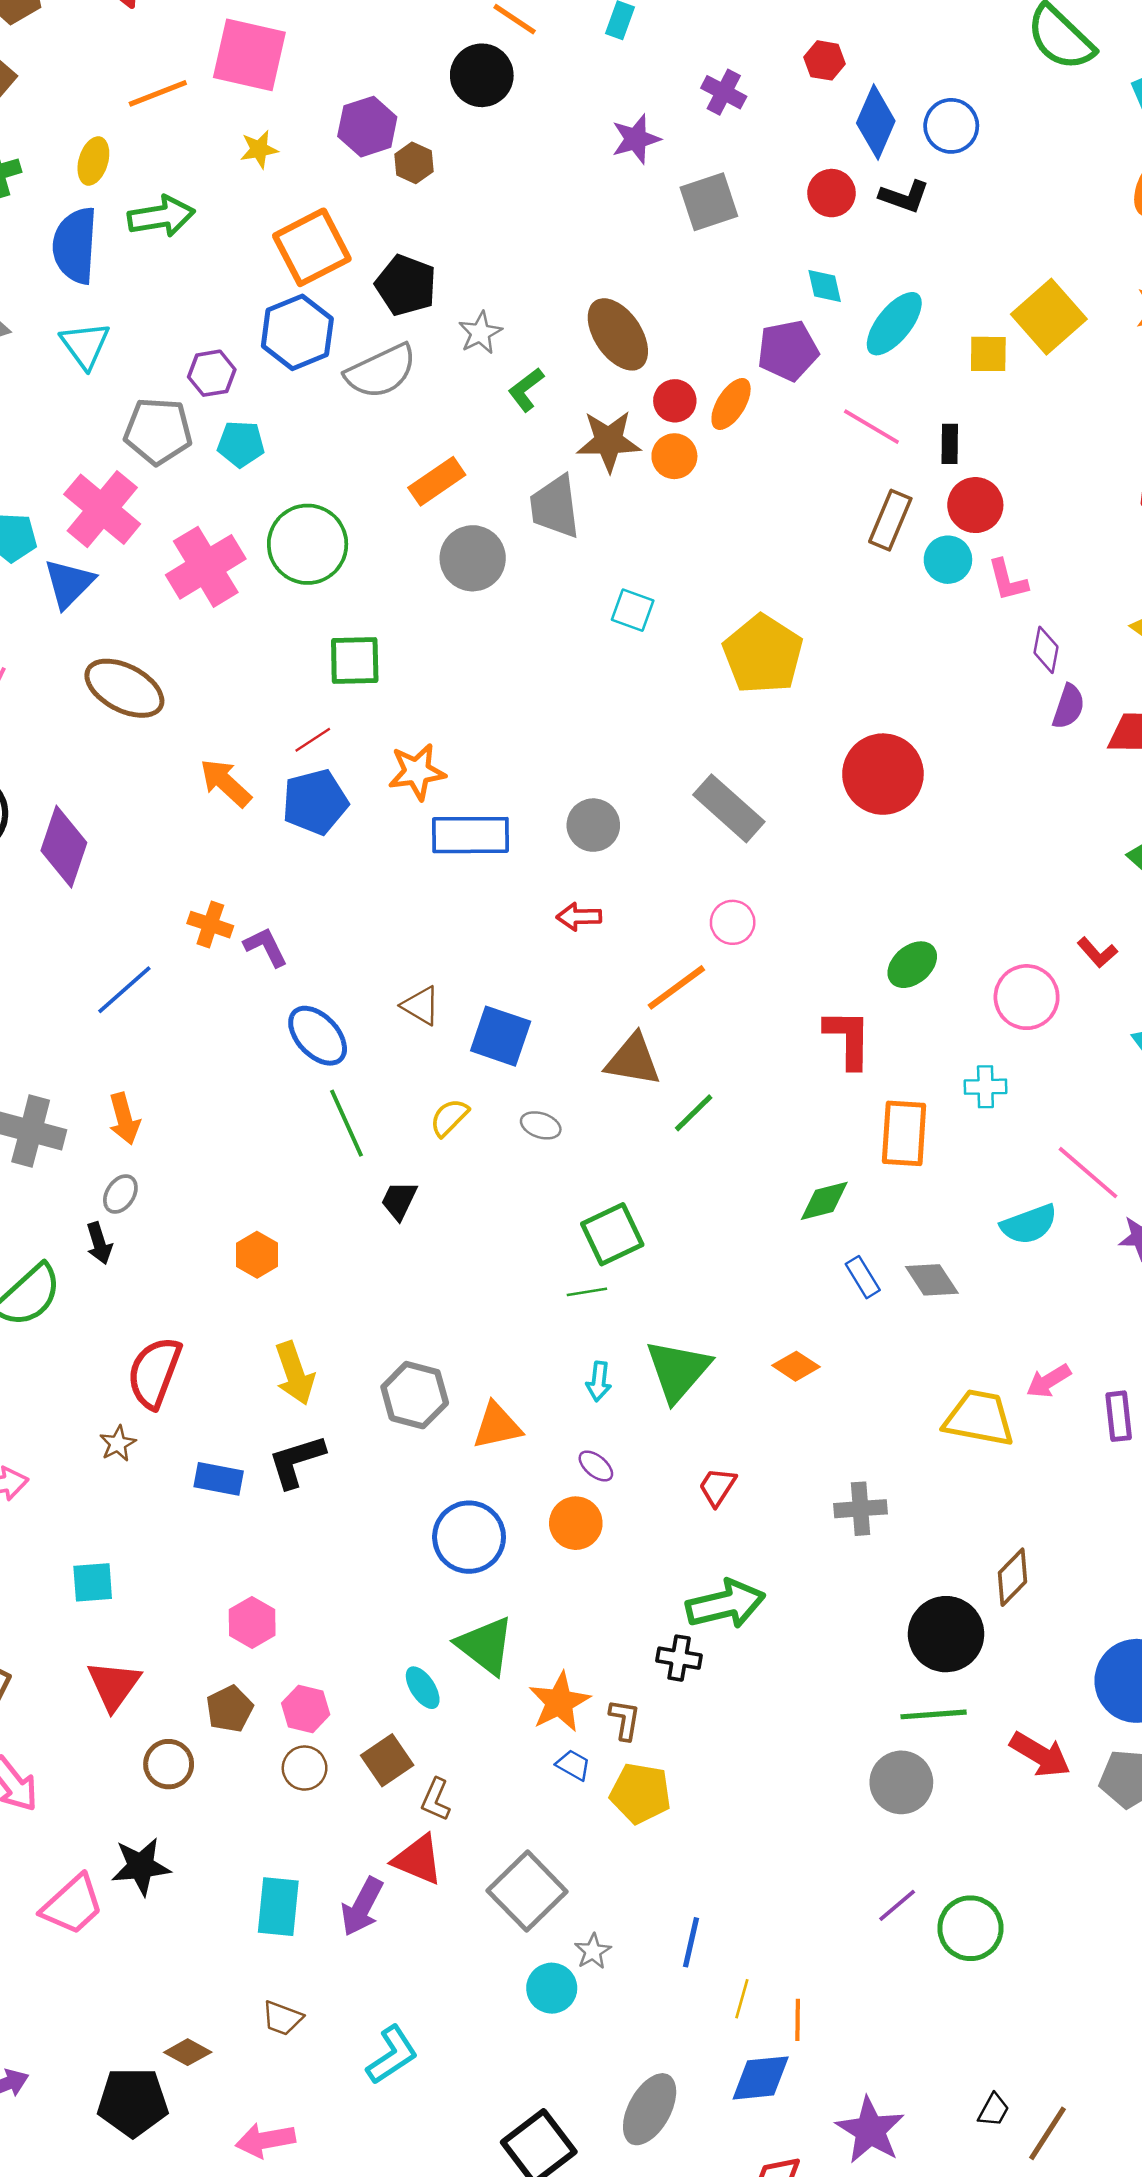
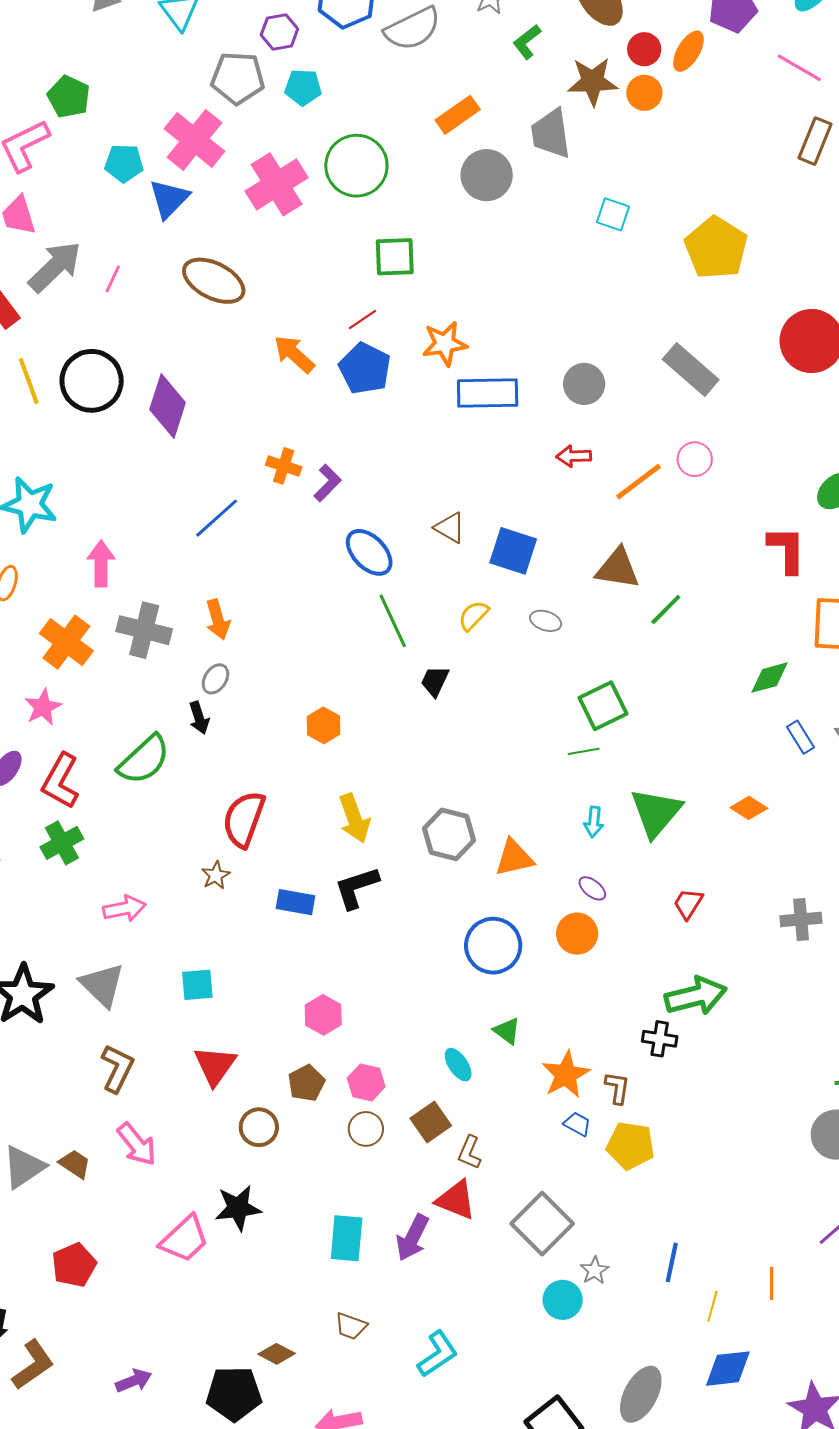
blue pentagon: (315, 802) -> (365, 368), turned -30
purple L-shape: (266, 947) -> (327, 483), turned 72
orange line: (676, 987) -> (639, 482), moved
green triangle: (485, 1646) -> (507, 1031), size x0.6
orange line: (798, 2020) -> (772, 1283), moved

